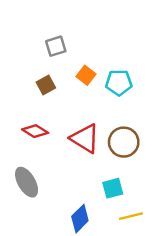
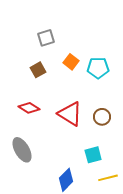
brown circle: (124, 142) -> (102, 117), size x0.7

